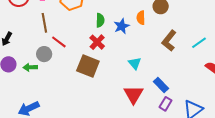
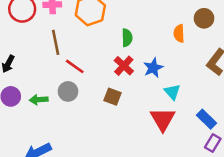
blue star: (122, 26) -> (153, 68), moved
gray circle: (44, 54) -> (68, 91), moved
brown square: (88, 66) -> (112, 97), size x0.6
red triangle: (134, 94) -> (163, 119), moved

